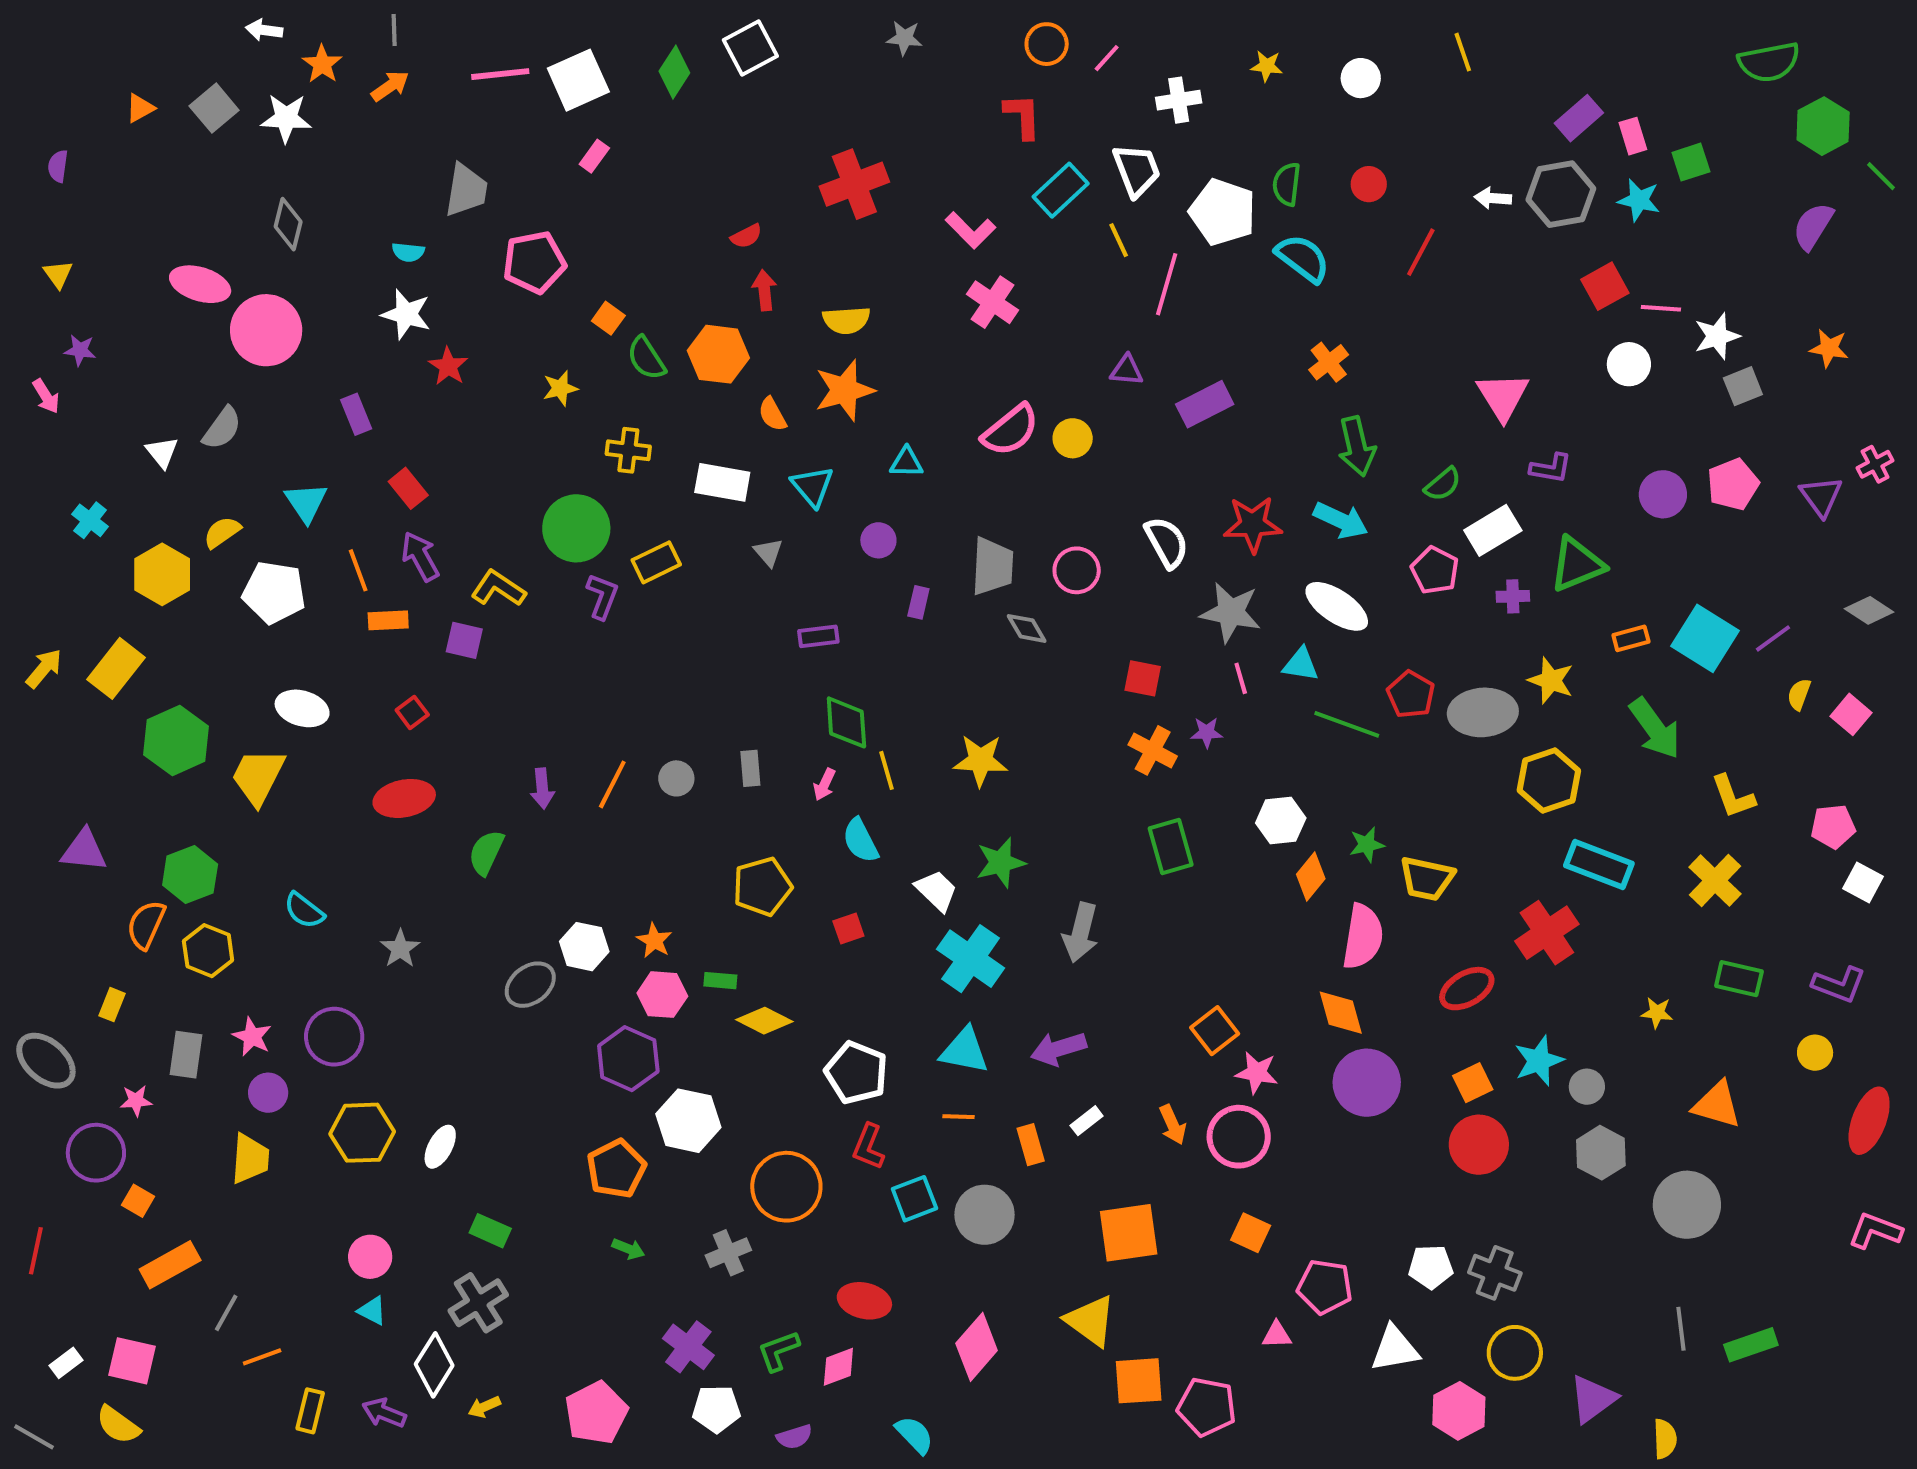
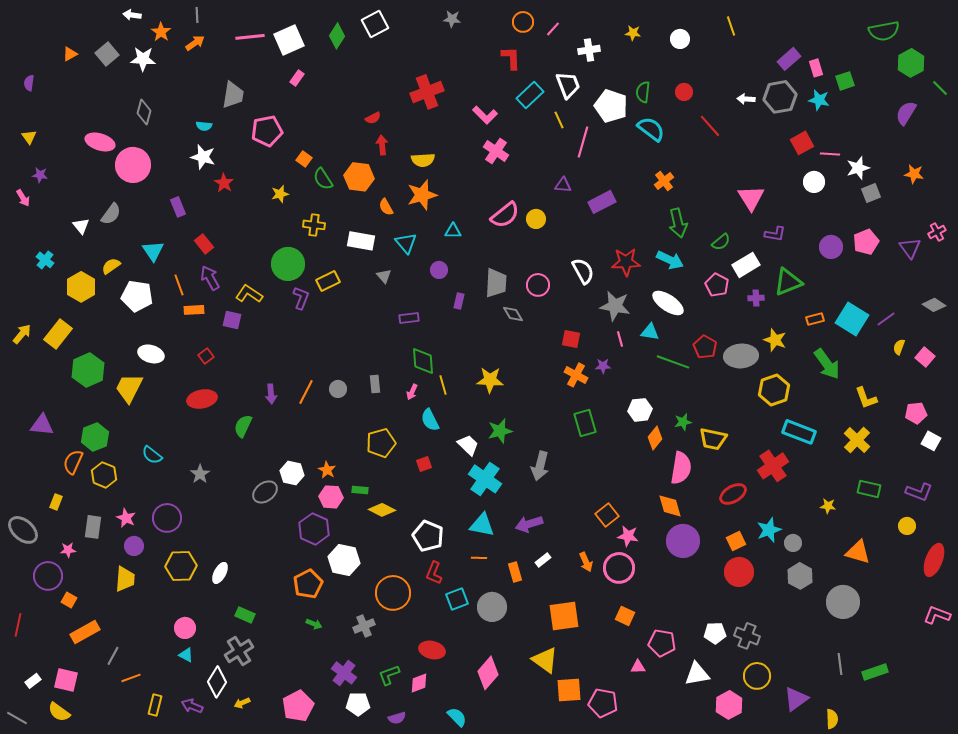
red line: (1421, 252) -> (710, 126), turned -70

